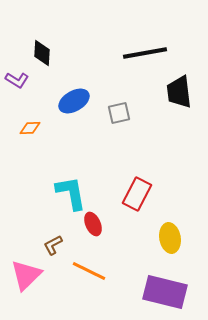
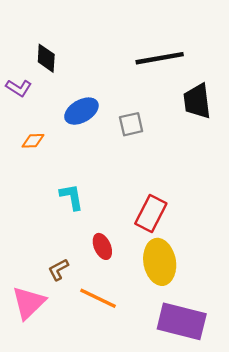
cyan L-shape: (71, 193) -> (72, 197), moved, size x0.7
yellow ellipse: (170, 238) -> (160, 262), moved, size x1.4

